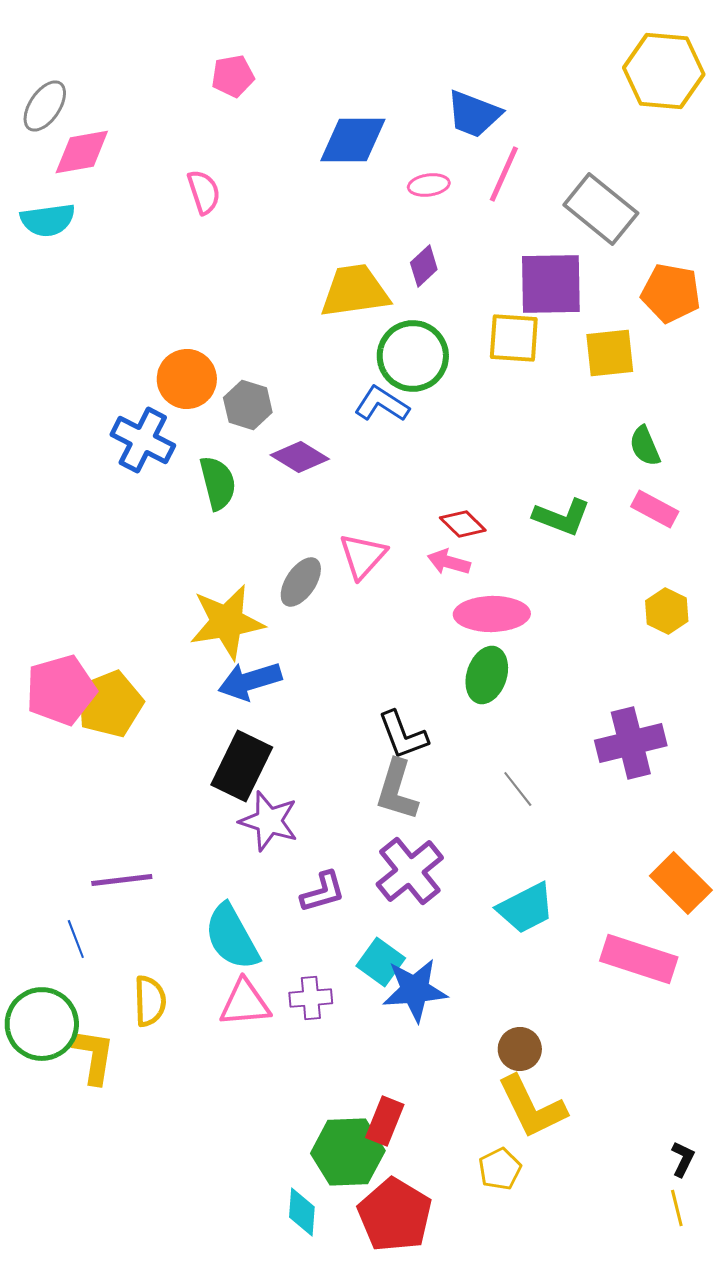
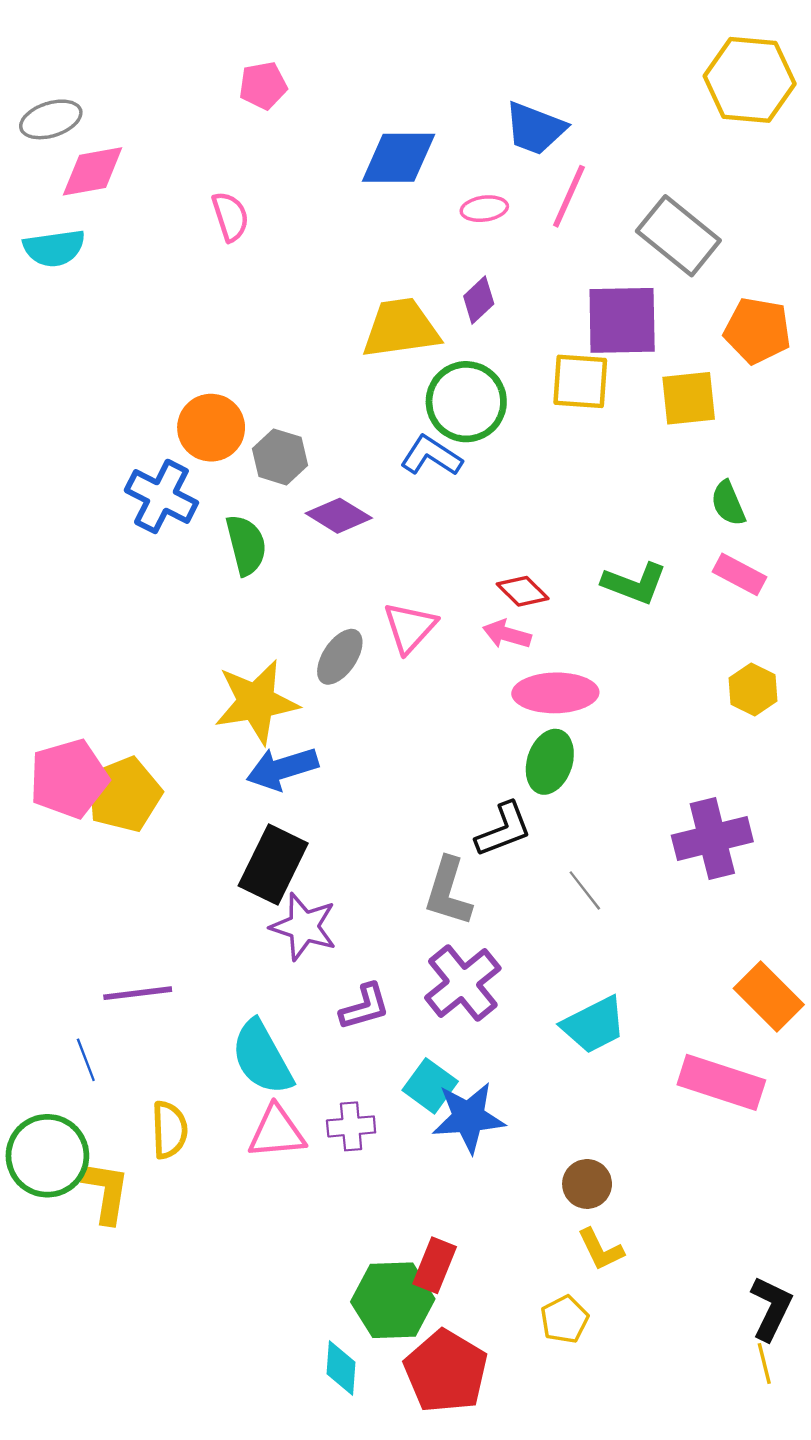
gray ellipse: (45, 106) -> (51, 119), turned 38
black L-shape: (403, 735) -> (503, 830), moved, turned -90
yellow L-shape: (532, 1107) -> (601, 1249), size x0.6
black L-shape: (683, 1159) -> (771, 1308), size x1.6

